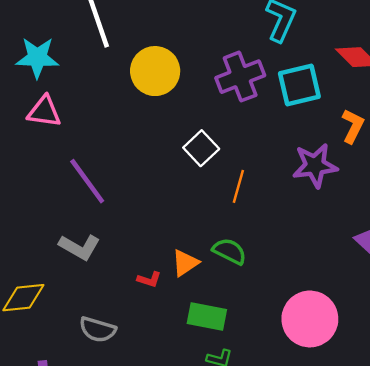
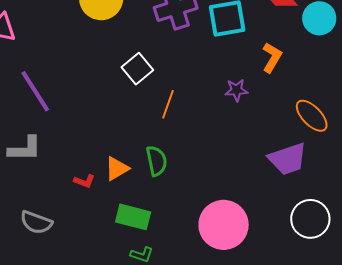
purple star: (315, 166) -> (236, 90), size x0.6
gray L-shape: (80, 247) -> (25, 149), turned -33
green semicircle: (229, 251) -> (157, 161), turned 48

